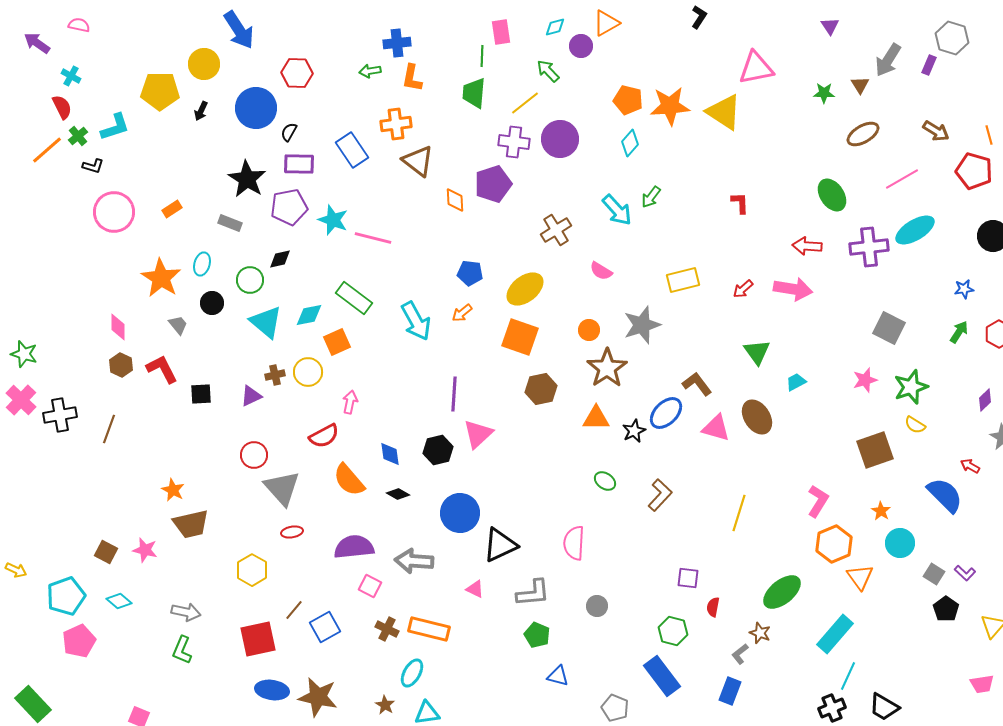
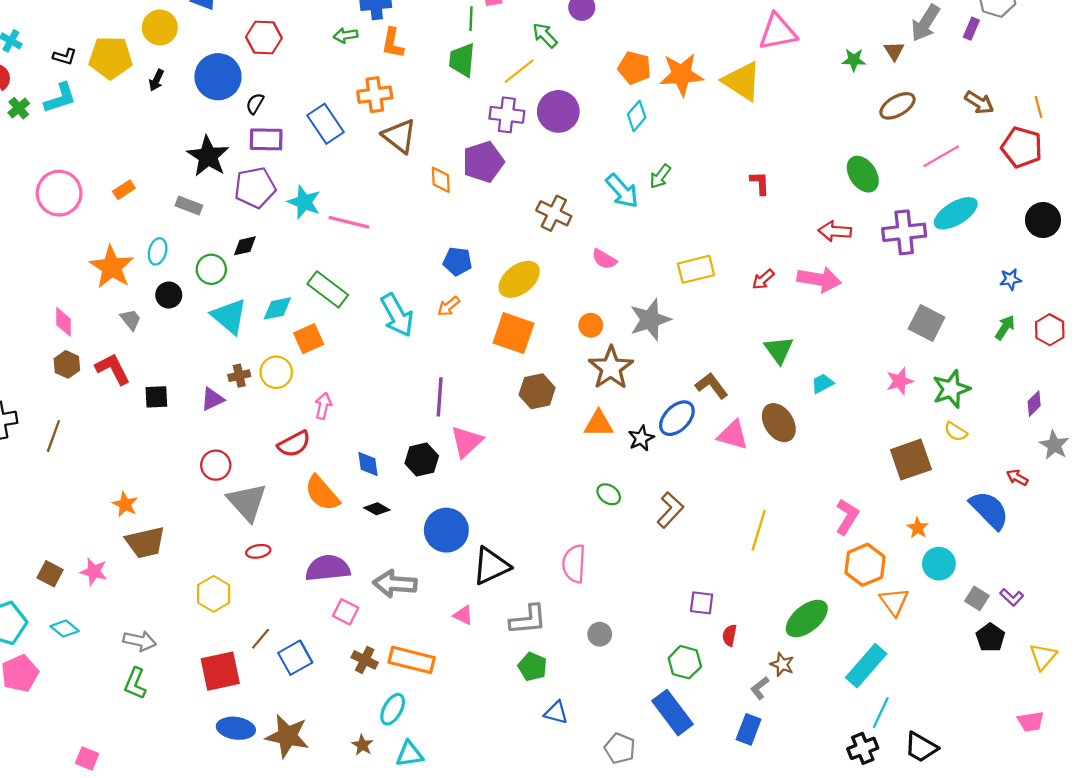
black L-shape: (93, 166) -> (65, 57), moved
brown cross: (556, 230) -> (554, 213), turned -32

